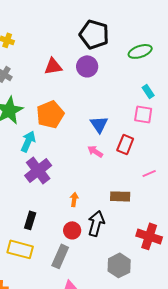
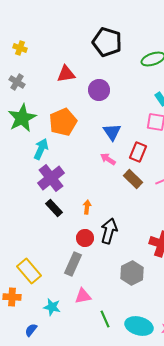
purple circle: (87, 66) -> (99, 90), moved
brown rectangle: (120, 196) -> (133, 179), moved, turned 42
black rectangle: (30, 220) -> (54, 208), moved, turned -60
yellow rectangle: (20, 249) -> (29, 271), moved, turned 35

